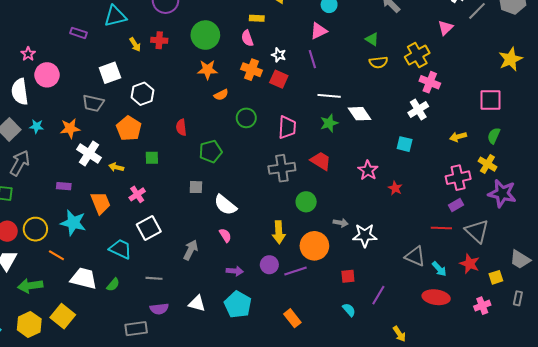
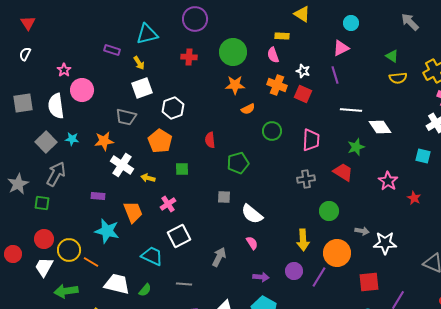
yellow arrow: (135, 44) -> (139, 63), moved
green star: (329, 123) -> (356, 147), moved
gray cross: (282, 168) -> (306, 179), size x0.7
yellow circle: (35, 229) -> (69, 250), moved
purple line: (296, 271) -> (319, 277), turned -40
red square: (348, 276) -> (369, 282), size x1.5

